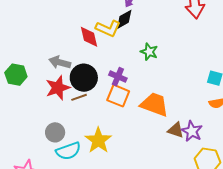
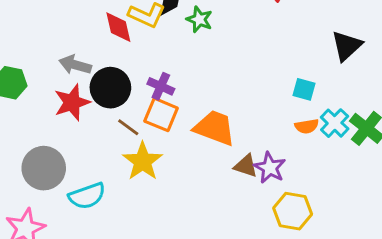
green star: (149, 52) -> (199, 19), moved
brown line: (79, 97) -> (128, 127), moved, turned 56
gray circle: (55, 132) -> (44, 168), moved, size x1.5
yellow star: (98, 140) -> (143, 161), moved

